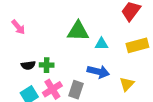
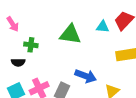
cyan triangle: (101, 44) -> (103, 27), moved
green cross: (47, 65) -> (31, 45), moved

